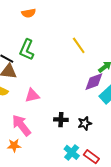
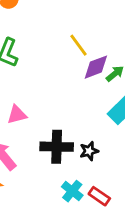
purple diamond: (94, 82) -> (96, 67), moved
black cross: (61, 120) -> (57, 147), size x1.6

